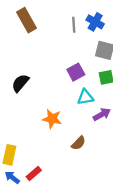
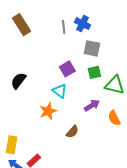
cyan triangle: (85, 97) -> (60, 91), moved, turned 49
orange star: (52, 119) -> (48, 111), turned -30

